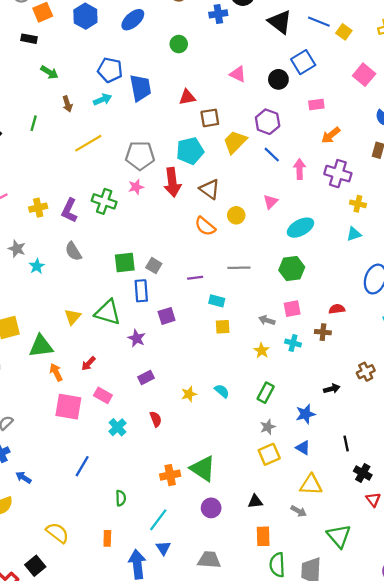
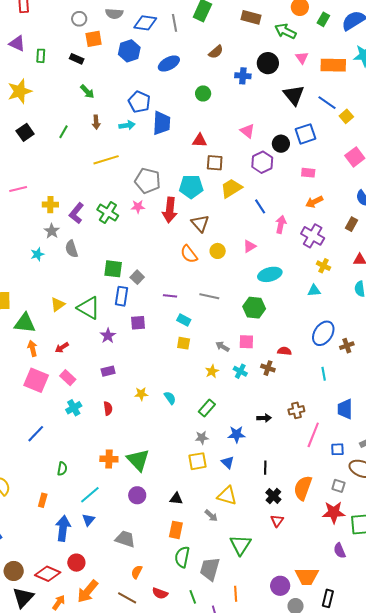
purple hexagon: (268, 122) -> (262, 162), moved
gray star: (17, 249) -> (52, 231), moved

